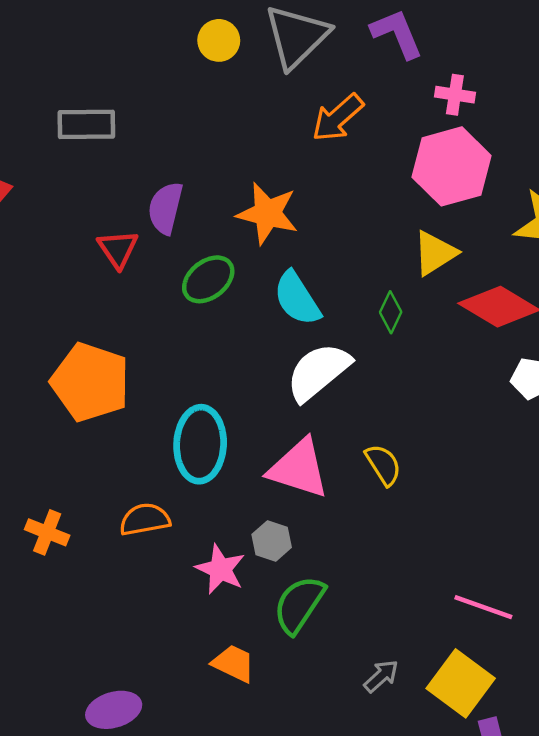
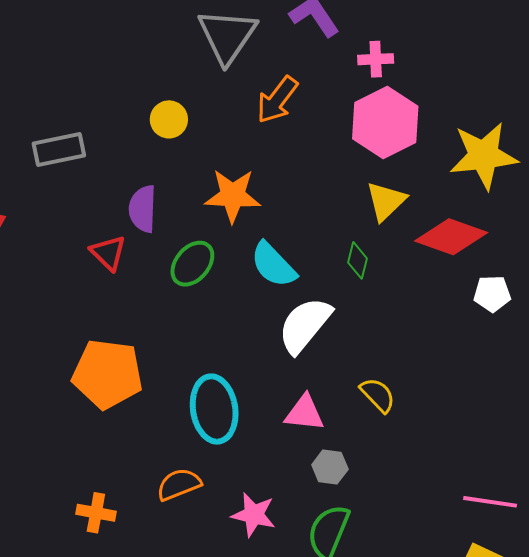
yellow circle: (219, 40) -> (169, 119), moved
pink triangle: (299, 468) -> (304, 413), size x0.7
gray hexagon: (272, 541) -> (330, 467), moved

